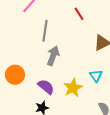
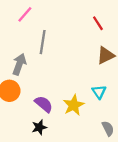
red line: (79, 14) -> (98, 23), moved
gray arrow: (53, 56) -> (19, 64), moved

